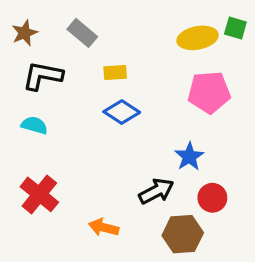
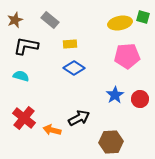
black arrow: (156, 191) -> (79, 118), moved
red circle: (212, 198) -> (140, 99), moved
orange arrow: (104, 227) -> (52, 130), moved

